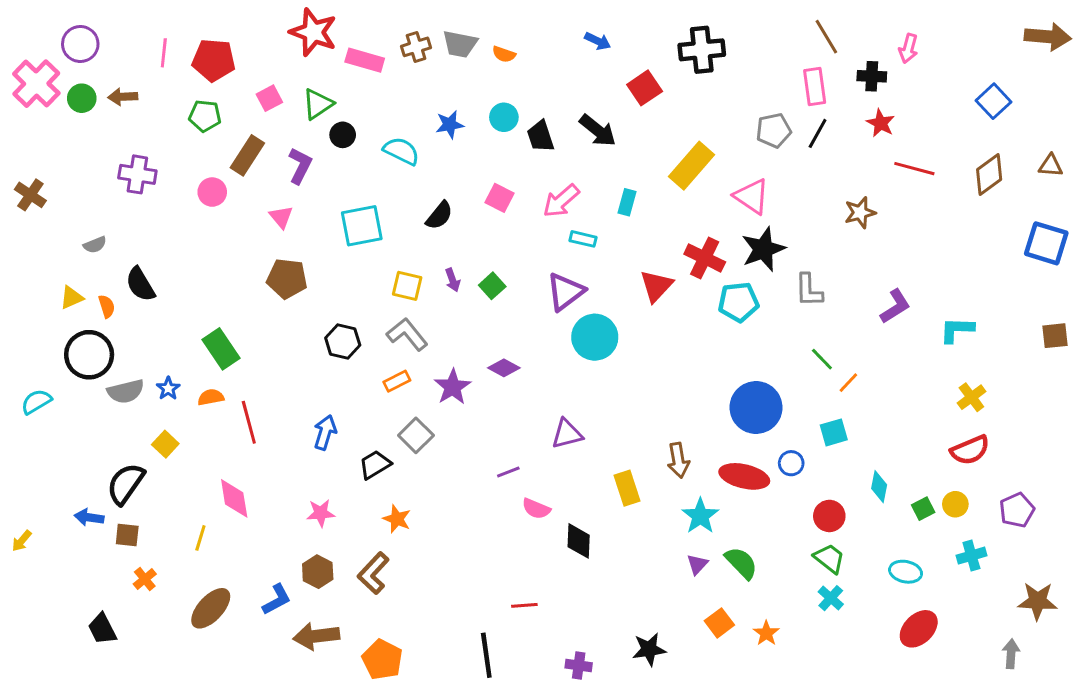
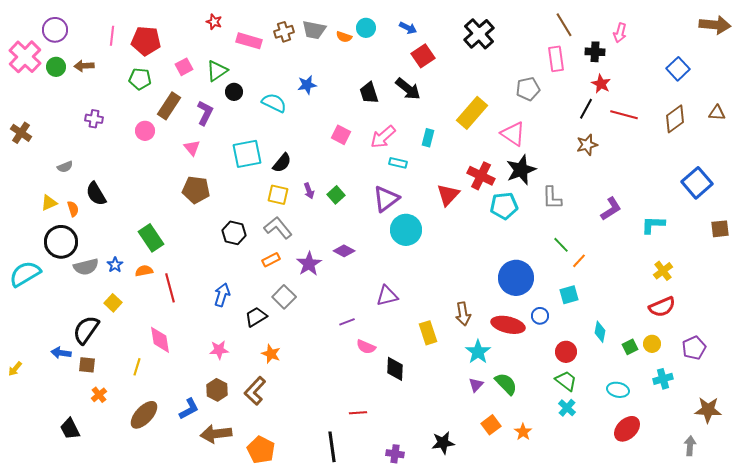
red star: (313, 32) -> (214, 22), size x0.5
black cross: (702, 50) -> (479, 34), turned -36
red square: (645, 88) -> (423, 56), moved
cyan circle: (504, 117) -> (366, 28), moved
black line: (818, 133) -> (586, 109), moved
purple cross: (137, 174) -> (94, 119), size x0.7
black semicircle: (439, 215) -> (282, 163), moved
blue square: (1046, 243) -> (697, 183), moved, turned 32
cyan semicircle: (36, 402) -> (25, 274), size x1.5

